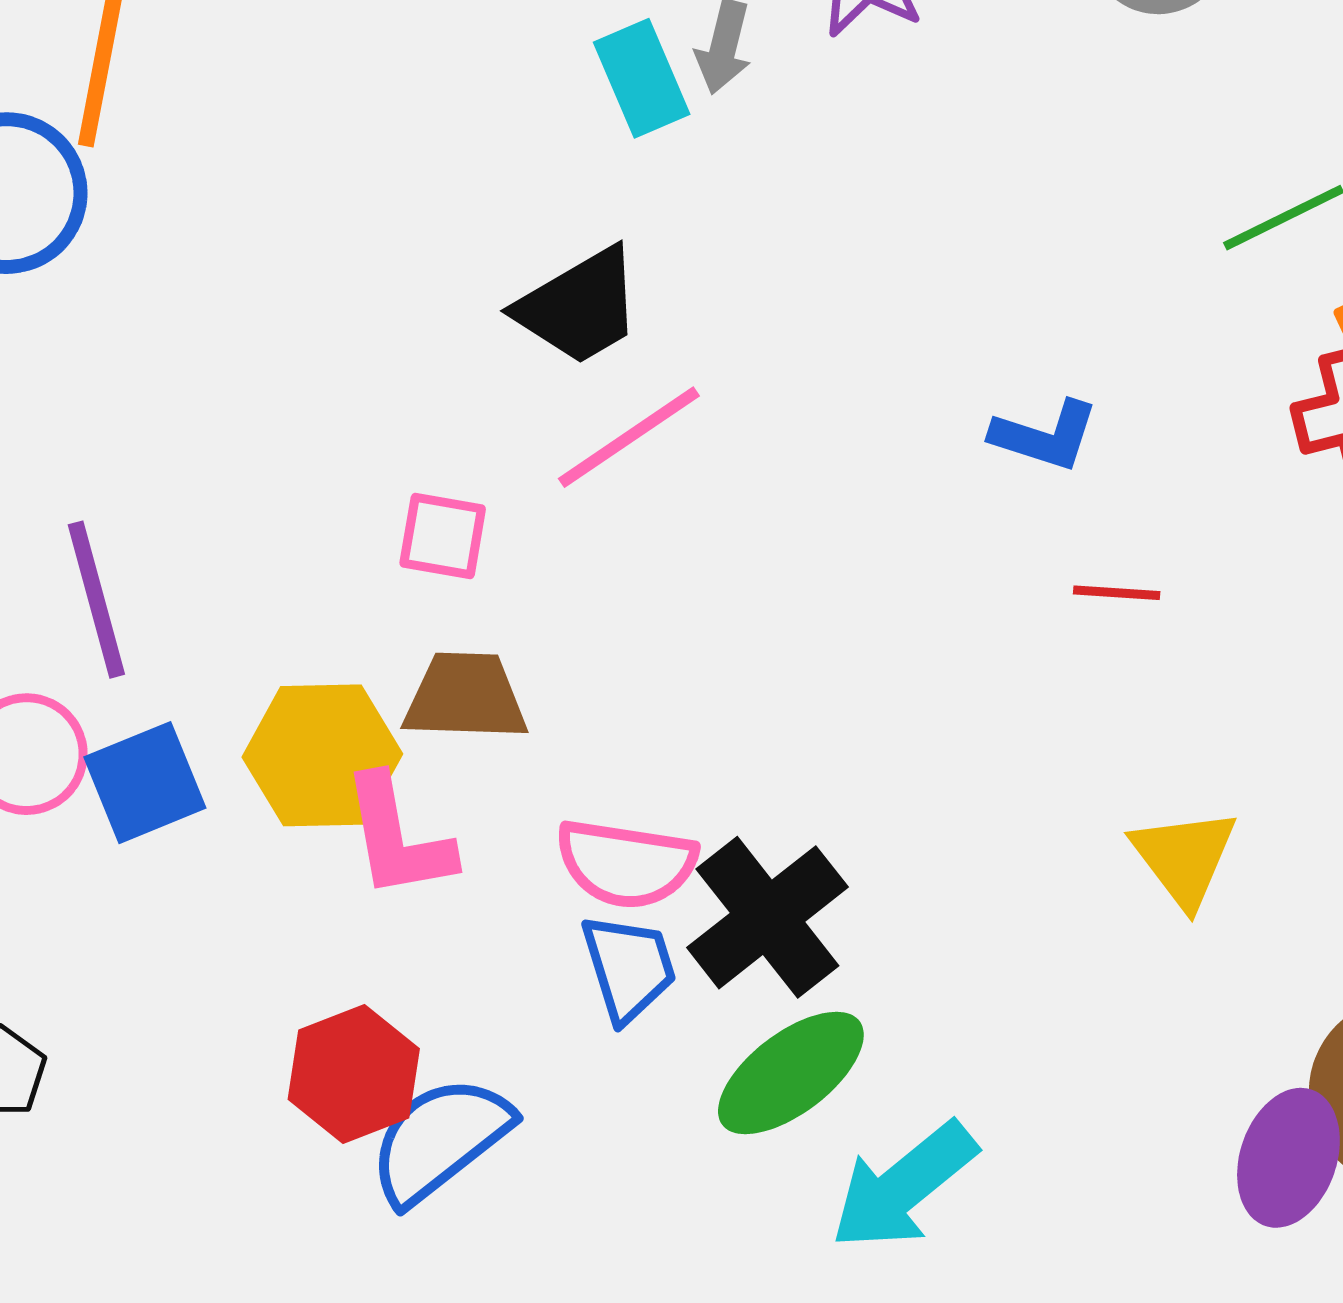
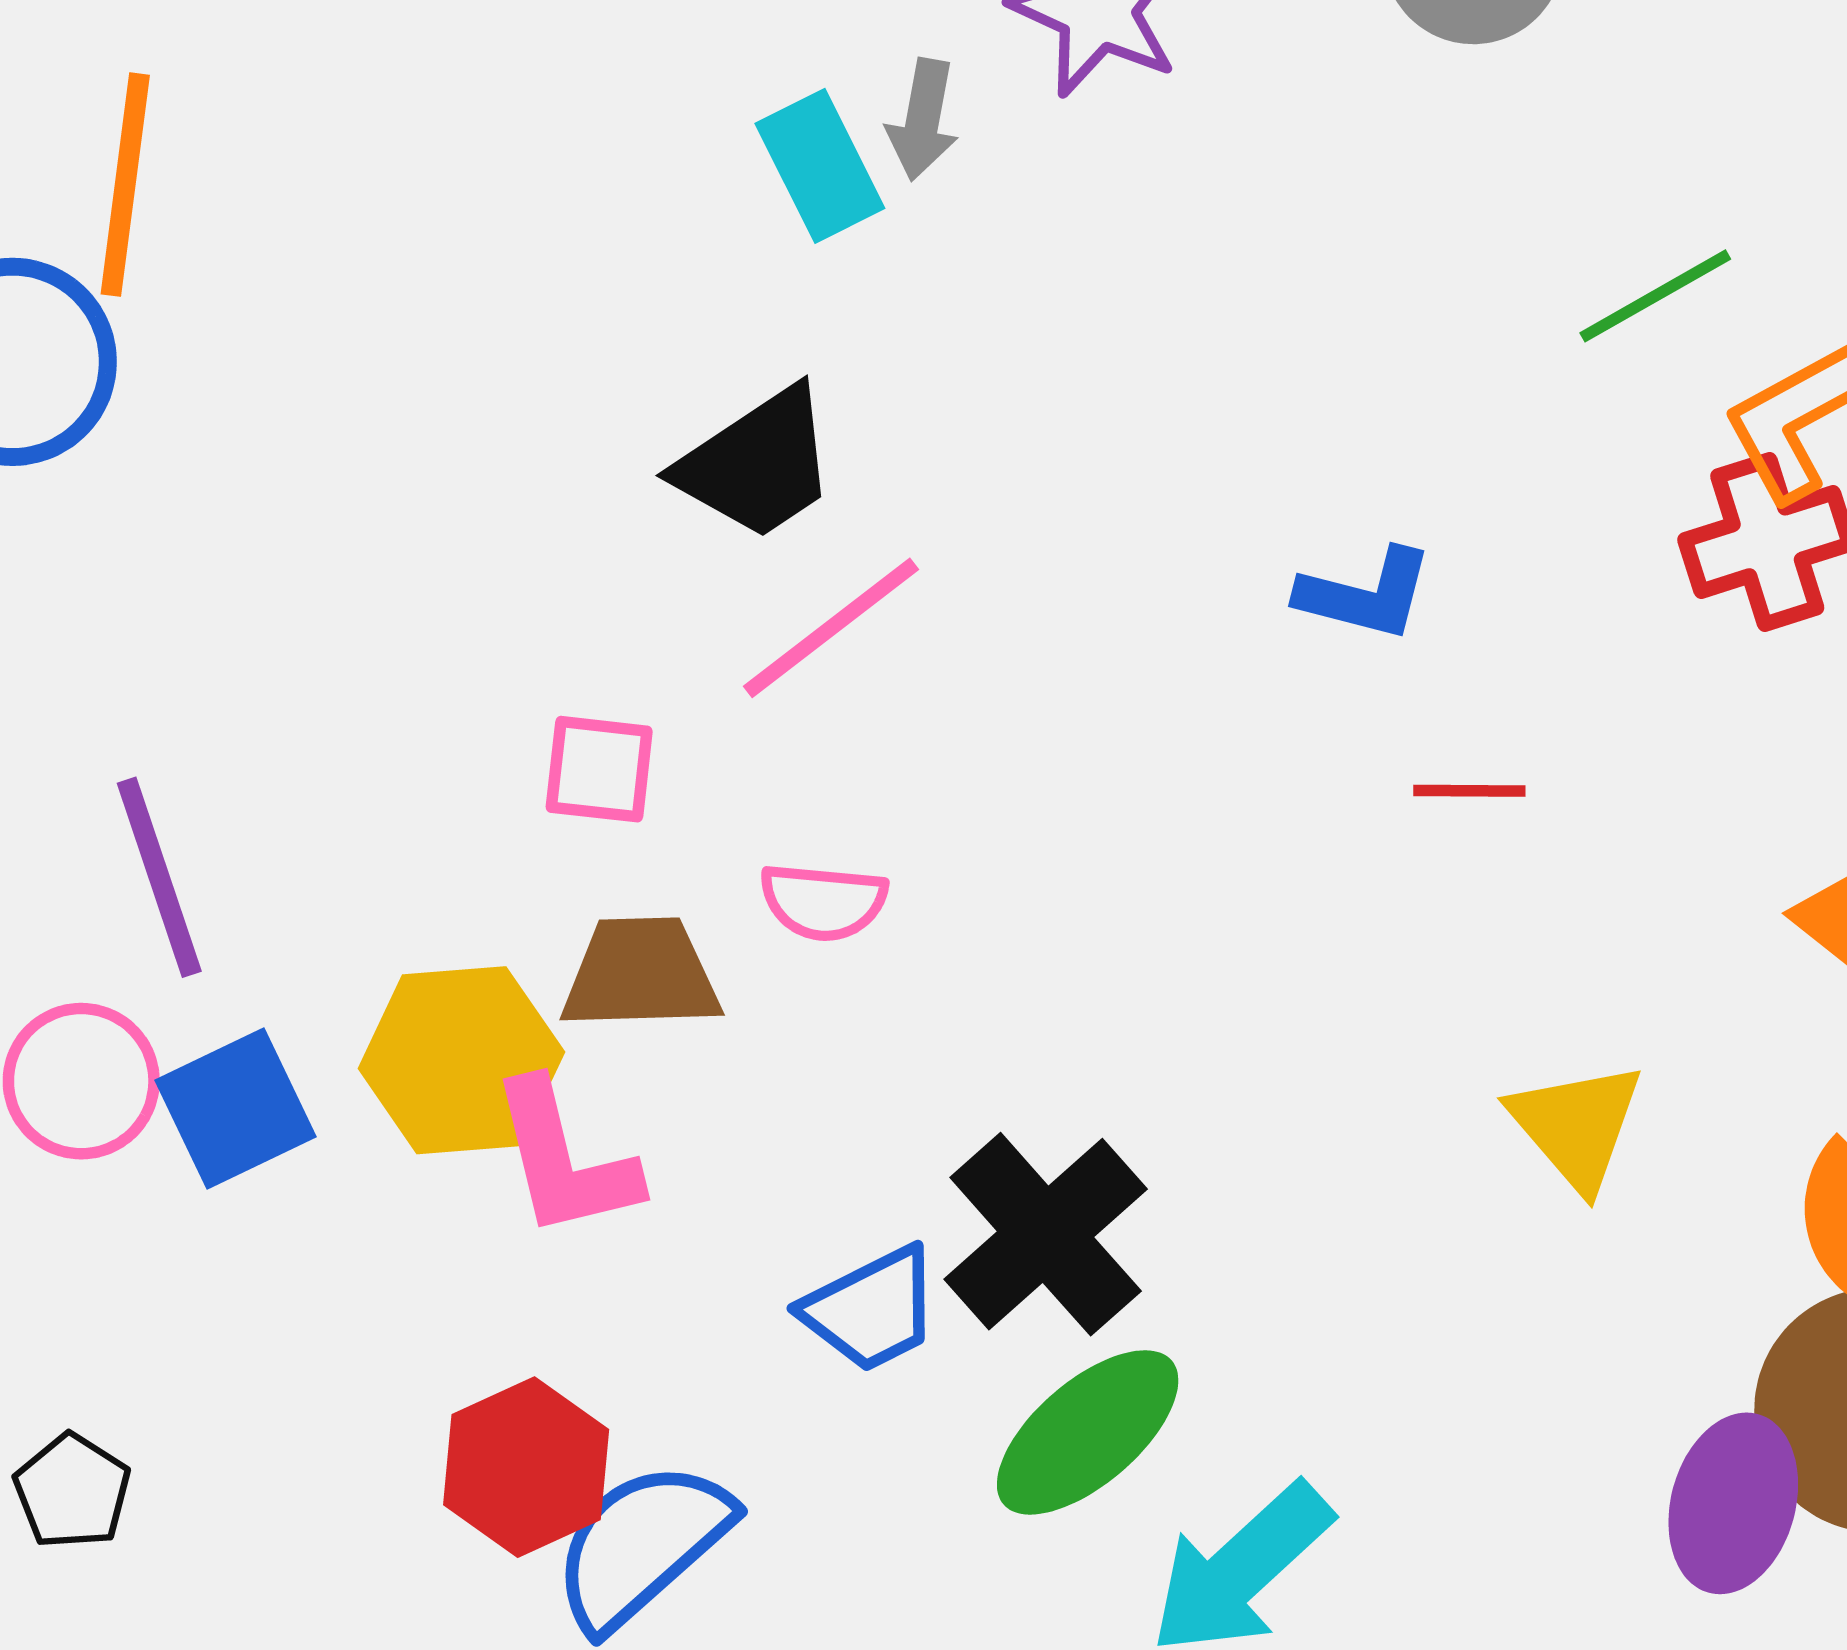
pink semicircle: (626, 863) -> (823, 902), moved, size x0.7
blue trapezoid: (629, 968) -> (871, 1309), turned 84

